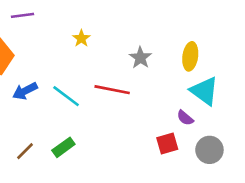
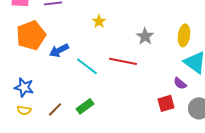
blue arrow: (25, 91) -> (59, 50), moved

